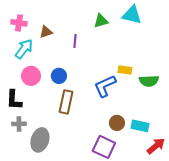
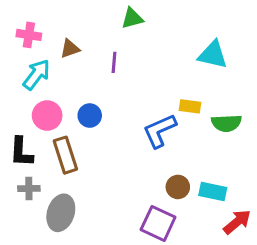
cyan triangle: (132, 15) -> (213, 55), moved
green triangle: (101, 21) -> (132, 18), moved
brown rectangle: (66, 102) -> (65, 155), moved, turned -30

